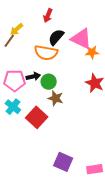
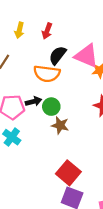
yellow arrow: (17, 29) -> (19, 30), moved, turned -32
red square: (37, 117) -> (68, 173), moved

